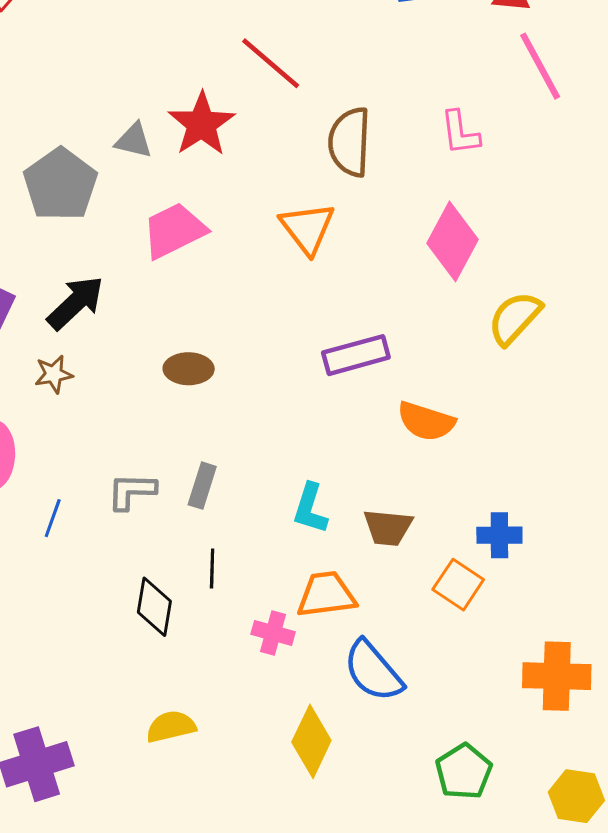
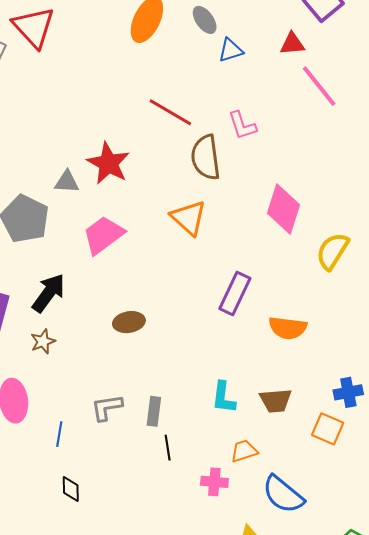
red line: (271, 63) -> (170, 112), moved
pink L-shape: (460, 133) -> (242, 125), moved
purple rectangle: (356, 355) -> (235, 294), turned -39
gray rectangle: (202, 486) -> (154, 411), moved
orange trapezoid: (326, 595) -> (244, 451), size x0.7
black diamond: (154, 607) -> (71, 489), moved, size x0.7

